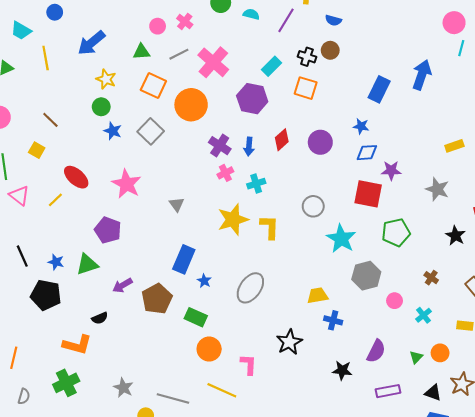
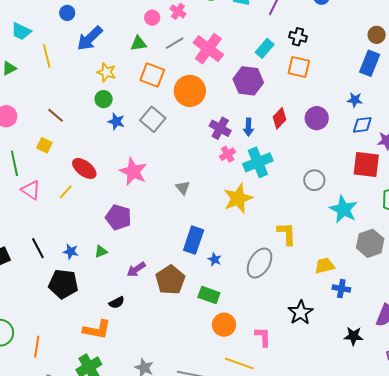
blue circle: (55, 12) -> (67, 13), moved
brown circle: (330, 50) -> (377, 35), moved
cyan cross: (256, 184) -> (258, 162), size x1.6
yellow L-shape: (270, 227) -> (287, 234), moved
green triangle: (87, 264) -> (101, 252), size x0.6

